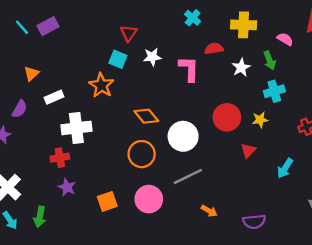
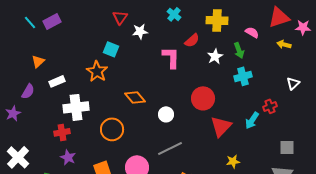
red triangle: (129, 33) -> (120, 17), moved
red semicircle: (214, 49) -> (192, 40), turned 147
white star: (152, 57) -> (140, 31), moved
yellow star: (260, 120) -> (233, 161), moved
white circle: (183, 136) -> (166, 114), size x0.6
red triangle: (248, 150) -> (221, 126), size x1.6
orange circle: (142, 154) -> (112, 129), moved
cyan arrow: (285, 168) -> (252, 120), moved

